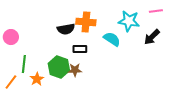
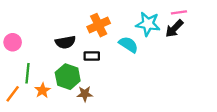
orange cross: (86, 22) -> (99, 25), turned -30
black semicircle: (66, 29) -> (65, 42), moved
black arrow: (152, 37) -> (174, 28), moved
brown star: (75, 70) -> (85, 94), moved

